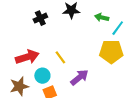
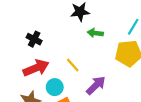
green arrow: (102, 17) -> (95, 33), moved
black cross: (40, 18) -> (34, 39), moved, turned -32

